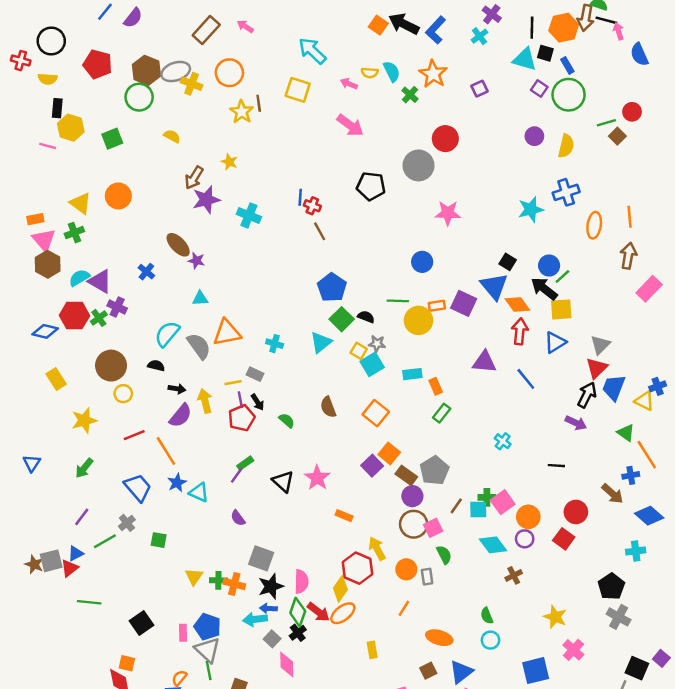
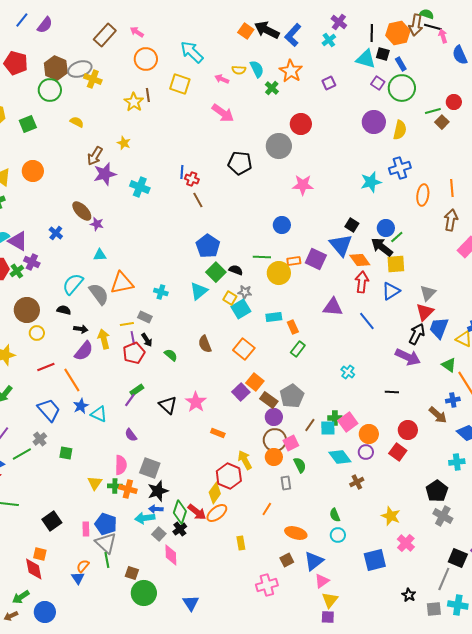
orange circle: (229, 73) -> (146, 59), moved
purple circle: (534, 136) -> (374, 122), size x1.5
purple arrow: (576, 423) -> (408, 357), size x1.4
orange circle: (406, 569) -> (274, 457), moved
pink semicircle: (301, 582) -> (121, 465), moved

